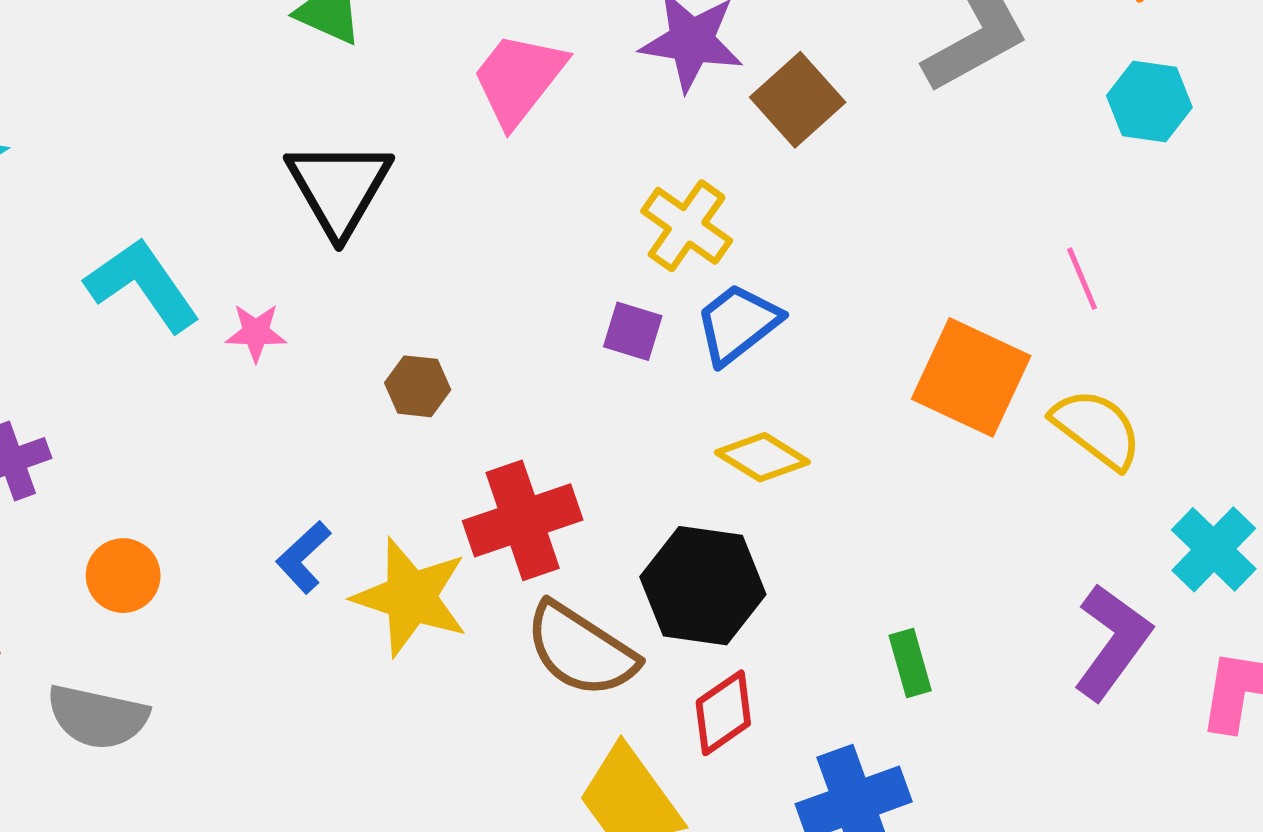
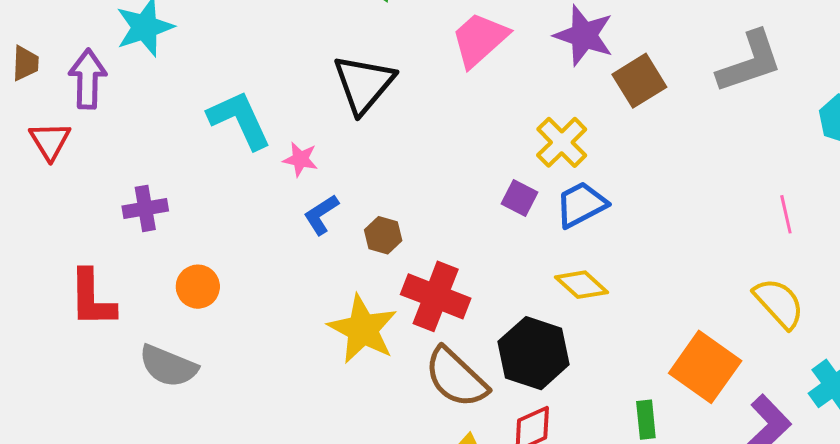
orange square: (971, 377) -> (705, 367), moved
brown hexagon: (418, 386) -> (383, 235), moved
red cross: (523, 520) -> (436, 296), turned 30
blue L-shape: (303, 557) -> (321, 215), moved

